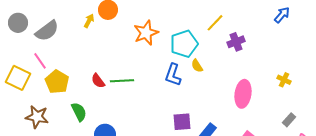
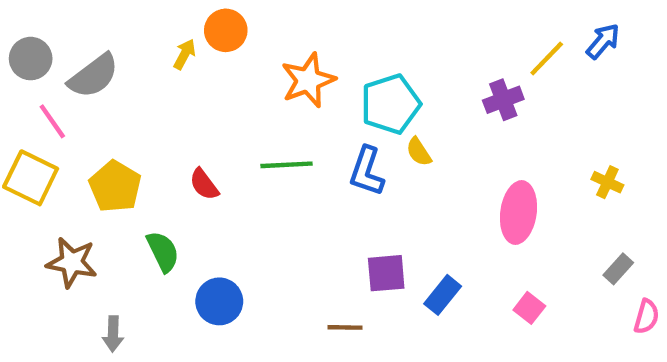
yellow line: (215, 23) -> (547, 59), moved
pink line: (40, 61) -> (52, 121), moved
green line: (122, 81) -> (286, 165), moved

